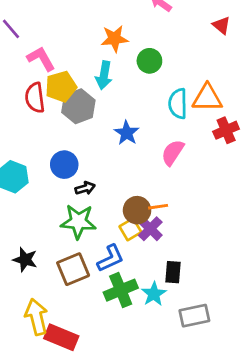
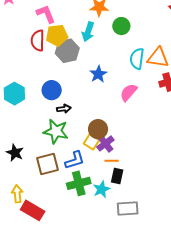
orange line: (158, 207) -> (112, 161), moved
yellow square: (130, 229) -> (91, 142), turned -35
yellow arrow: (36, 317) -> (17, 194), size x0.7

